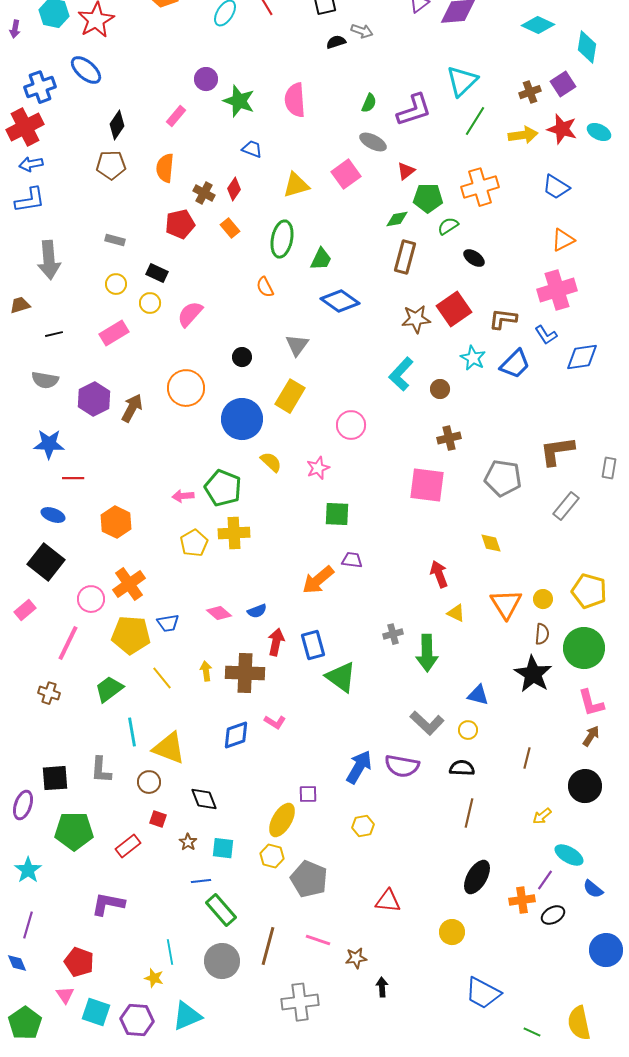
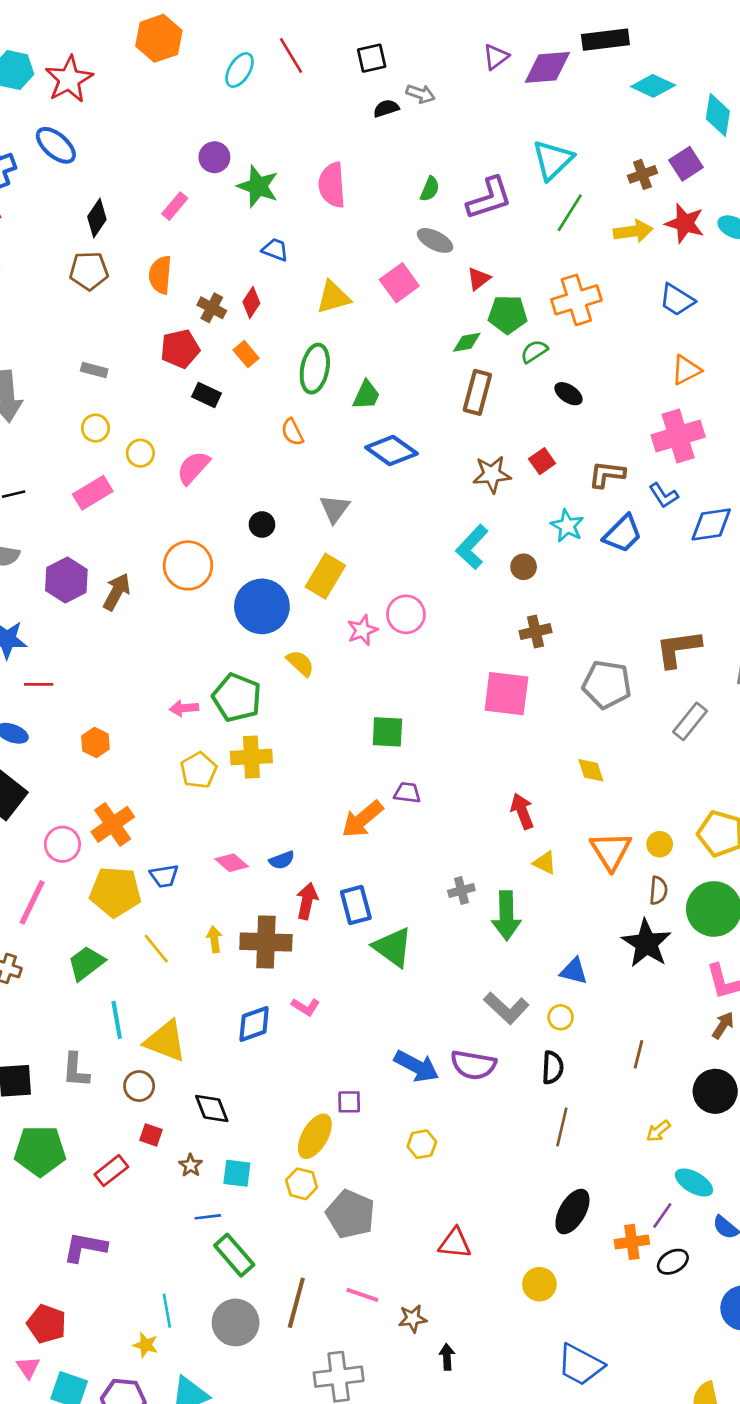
black rectangle: (157, 273) -> (206, 395), moved
red square: (454, 309) -> (542, 461), size x0.6
pink star: (318, 468) -> (362, 630), moved
orange hexagon: (116, 522) -> (95, 743), size x0.7
blue arrow: (359, 767) -> (417, 1066), turned 88
black semicircle: (462, 768) -> (553, 1068), turned 90

